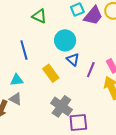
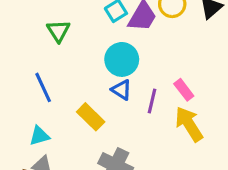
green triangle: (39, 16) -> (58, 31), turned 42
cyan circle: (65, 40) -> (122, 59), moved

